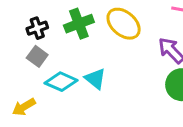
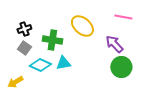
green cross: (79, 24) -> (52, 40), moved, turned 30
cyan triangle: (95, 79) -> (63, 63), turned -49

